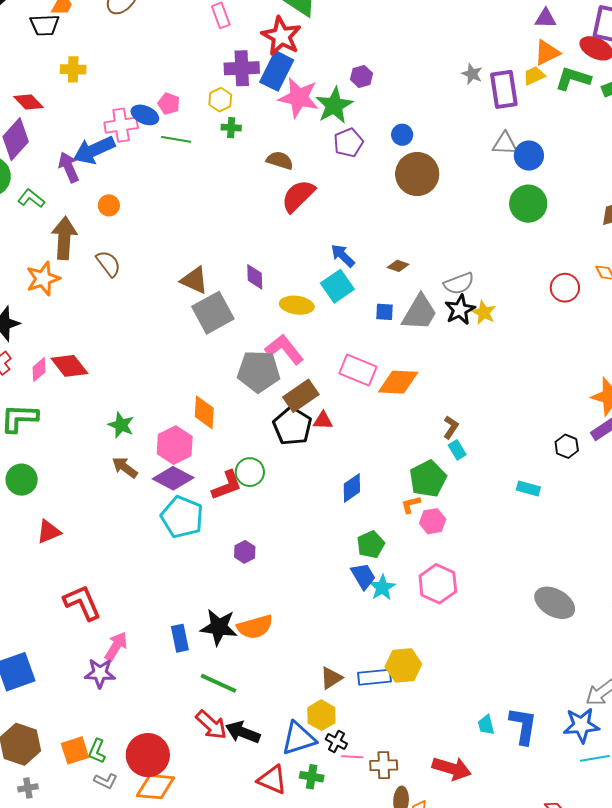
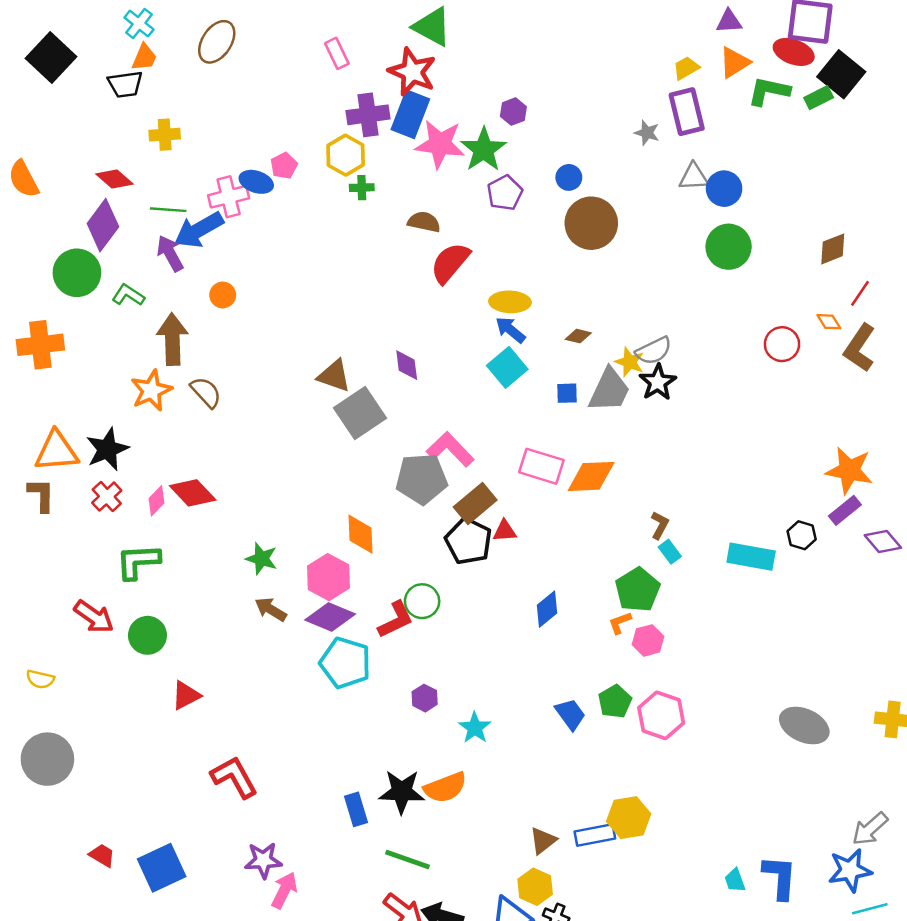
gray star: (472, 74) -> (647, 133), moved
yellow trapezoid: (534, 76) -> (686, 68), moved
yellow hexagon: (220, 100) -> (346, 155), size x1.4
pink pentagon: (169, 104) -> (284, 166), turned 30
green line: (176, 139) -> (168, 210), moved
brown semicircle: (108, 264) -> (206, 392), moved
yellow ellipse: (297, 305) -> (510, 302), moved
yellow star: (484, 313) -> (630, 362), moved
cyan rectangle: (528, 488) -> (751, 557), moved, size x1.6
green pentagon: (371, 545) -> (615, 701), moved
cyan star: (382, 588) -> (475, 728), moved
pink arrow: (116, 646) -> (284, 890), moved

